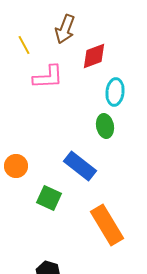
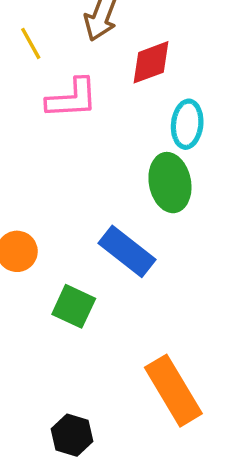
green ellipse: (105, 126) -> (170, 183), size x1.4
orange rectangle: (107, 225) -> (173, 391), moved

